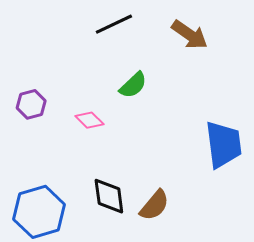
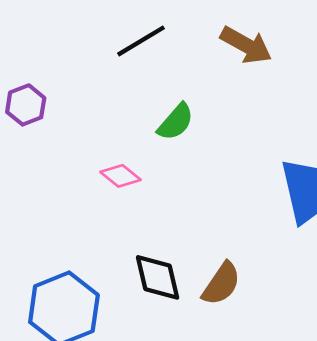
purple hexagon: (31, 104) -> (26, 105), moved

